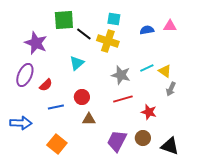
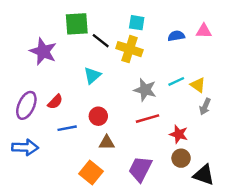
purple ellipse: (25, 75) -> (26, 105), moved
brown circle: (143, 138) -> (181, 158), moved
orange square: (57, 144) -> (91, 173), moved

